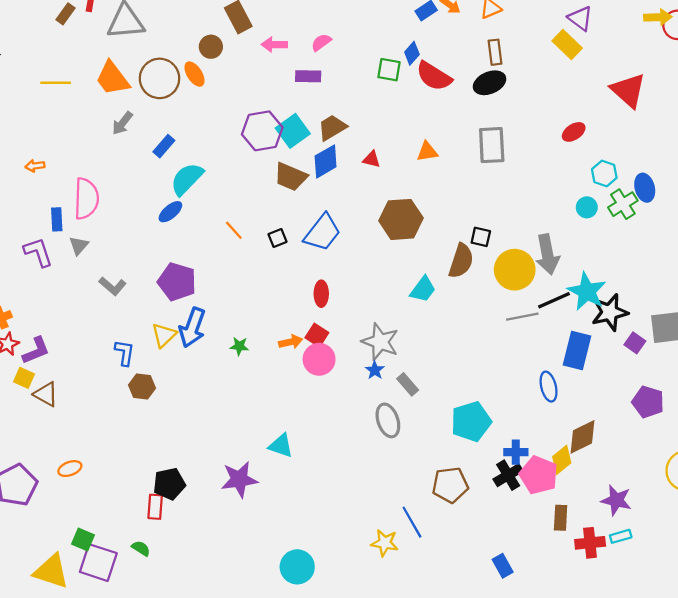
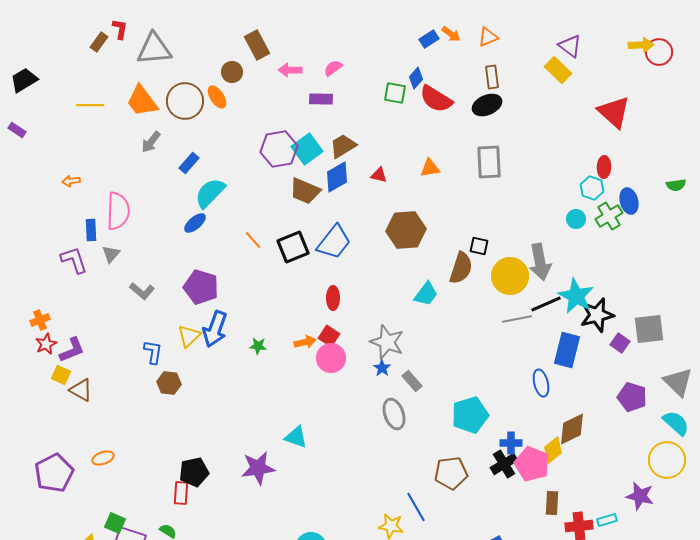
red ellipse: (574, 132) -> (604, 167), moved, turned -55
black square: (278, 238) -> (293, 247), size x1.8
purple star: (616, 500) -> (640, 496), moved

